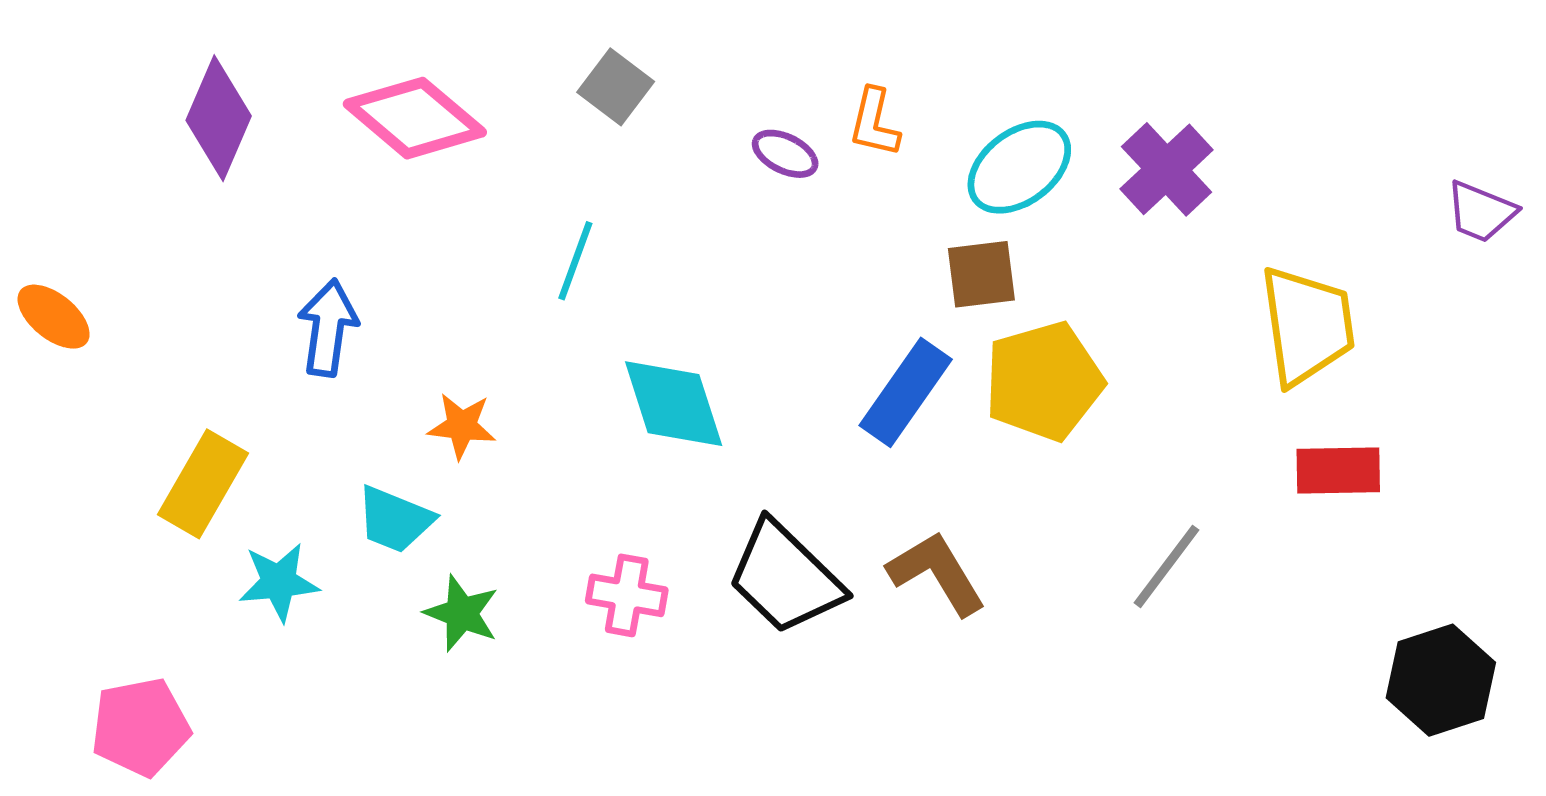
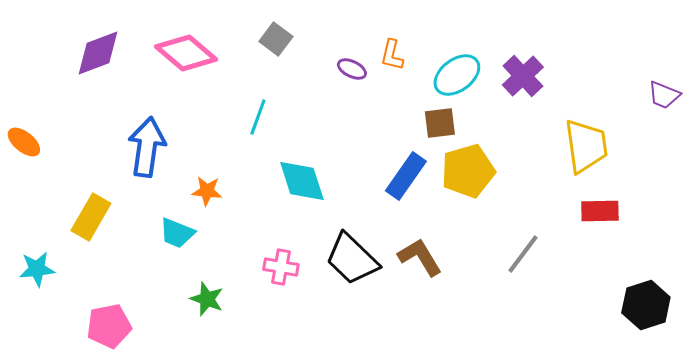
purple diamond: (219, 118) -> (98, 53), turned 46
blue arrow: (328, 328) -> (147, 147), size x1.4
cyan star: (279, 582) -> (37, 269), moved
green star: (462, 613) -> (207, 299), moved
pink pentagon: (141, 727) -> (109, 326), moved

